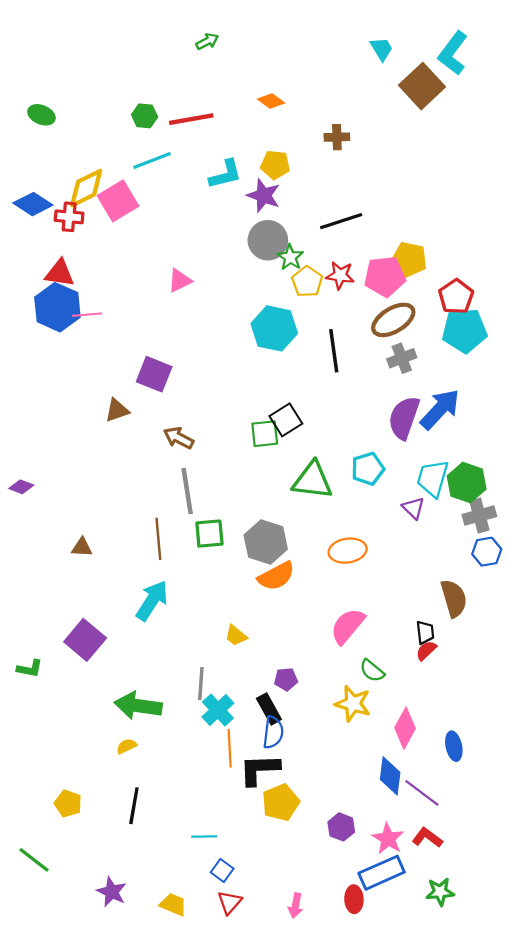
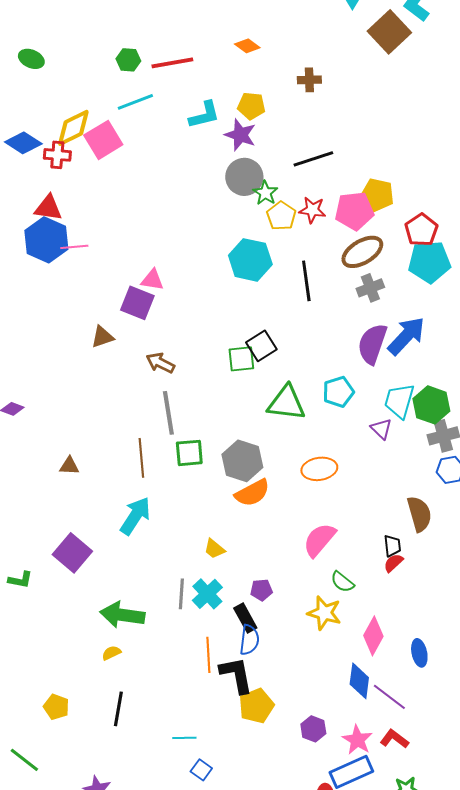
pink triangle: (180, 281) -> (152, 280), moved, turned 35
cyan cross: (218, 710) -> (207, 594), moved
black L-shape: (259, 770) -> (236, 675), turned 81

